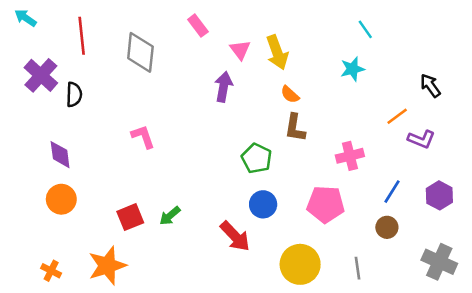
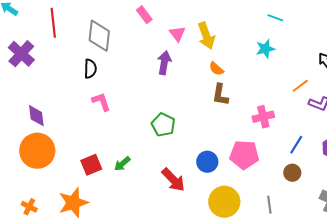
cyan line: (365, 29) -> (275, 18), turned -35
black semicircle: (74, 95) -> (90, 69), moved
green pentagon: (257, 158) -> (163, 125), moved
orange circle: (61, 199) -> (37, 151), size x1.5
blue circle: (263, 204) -> (207, 162), moved

